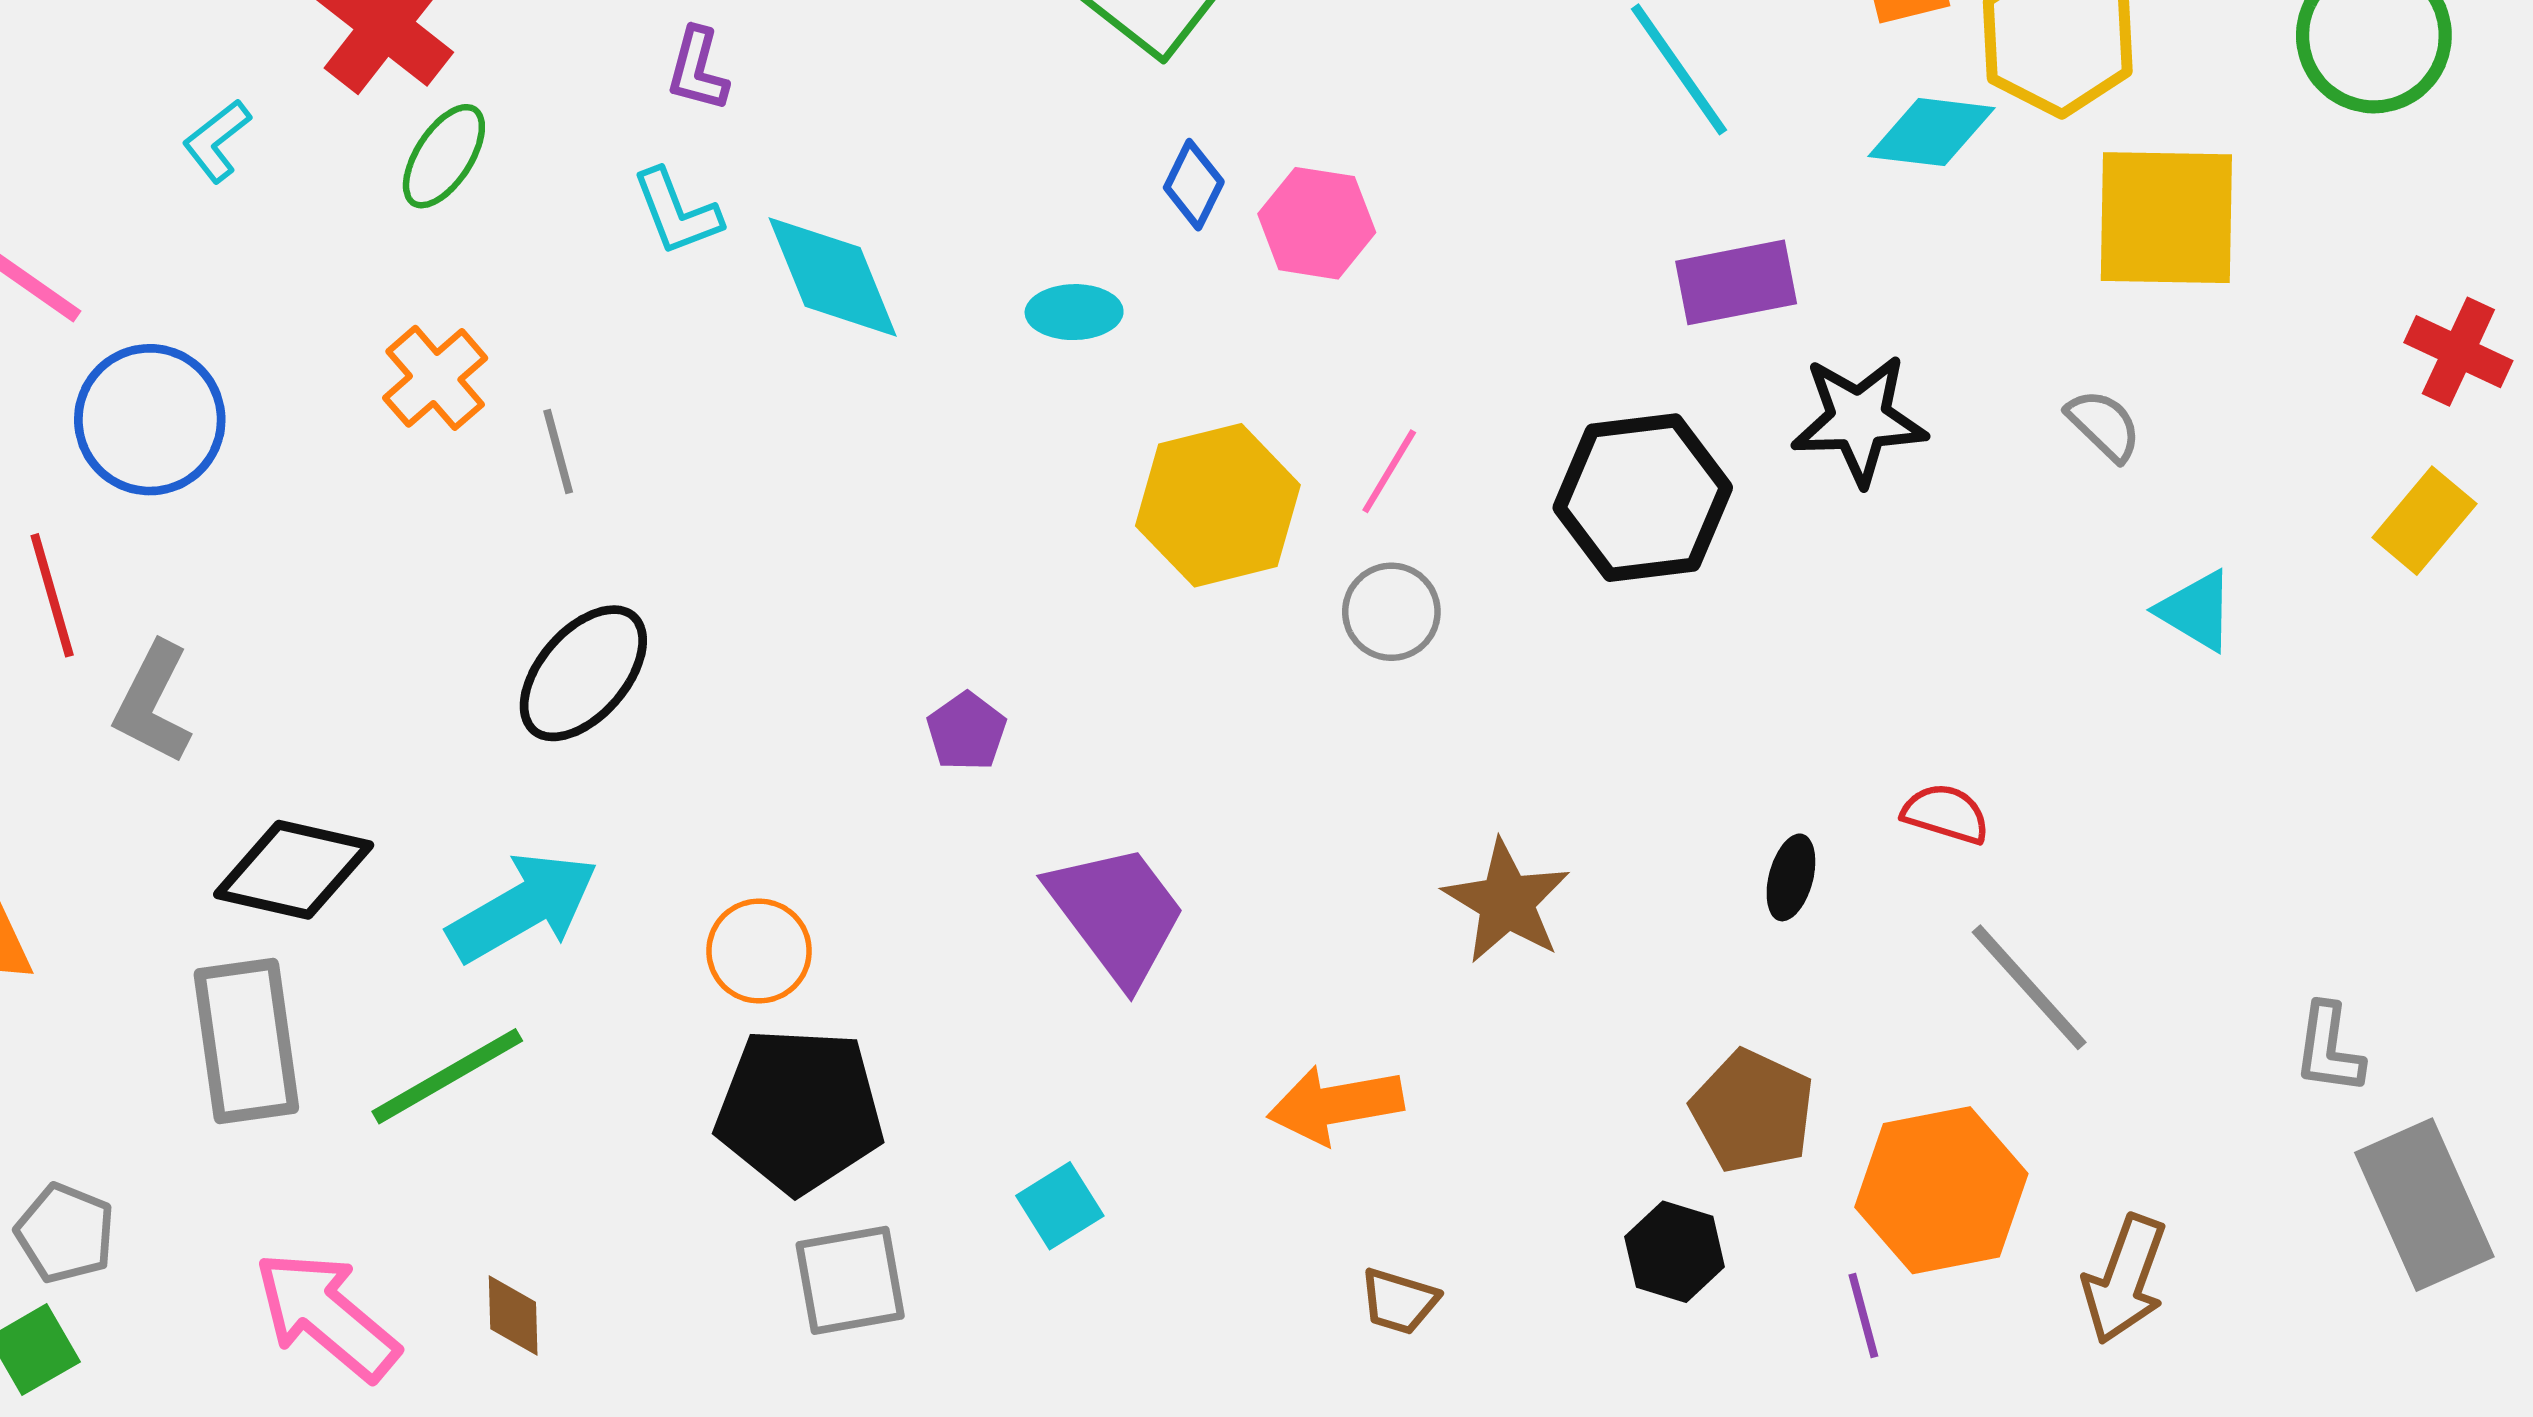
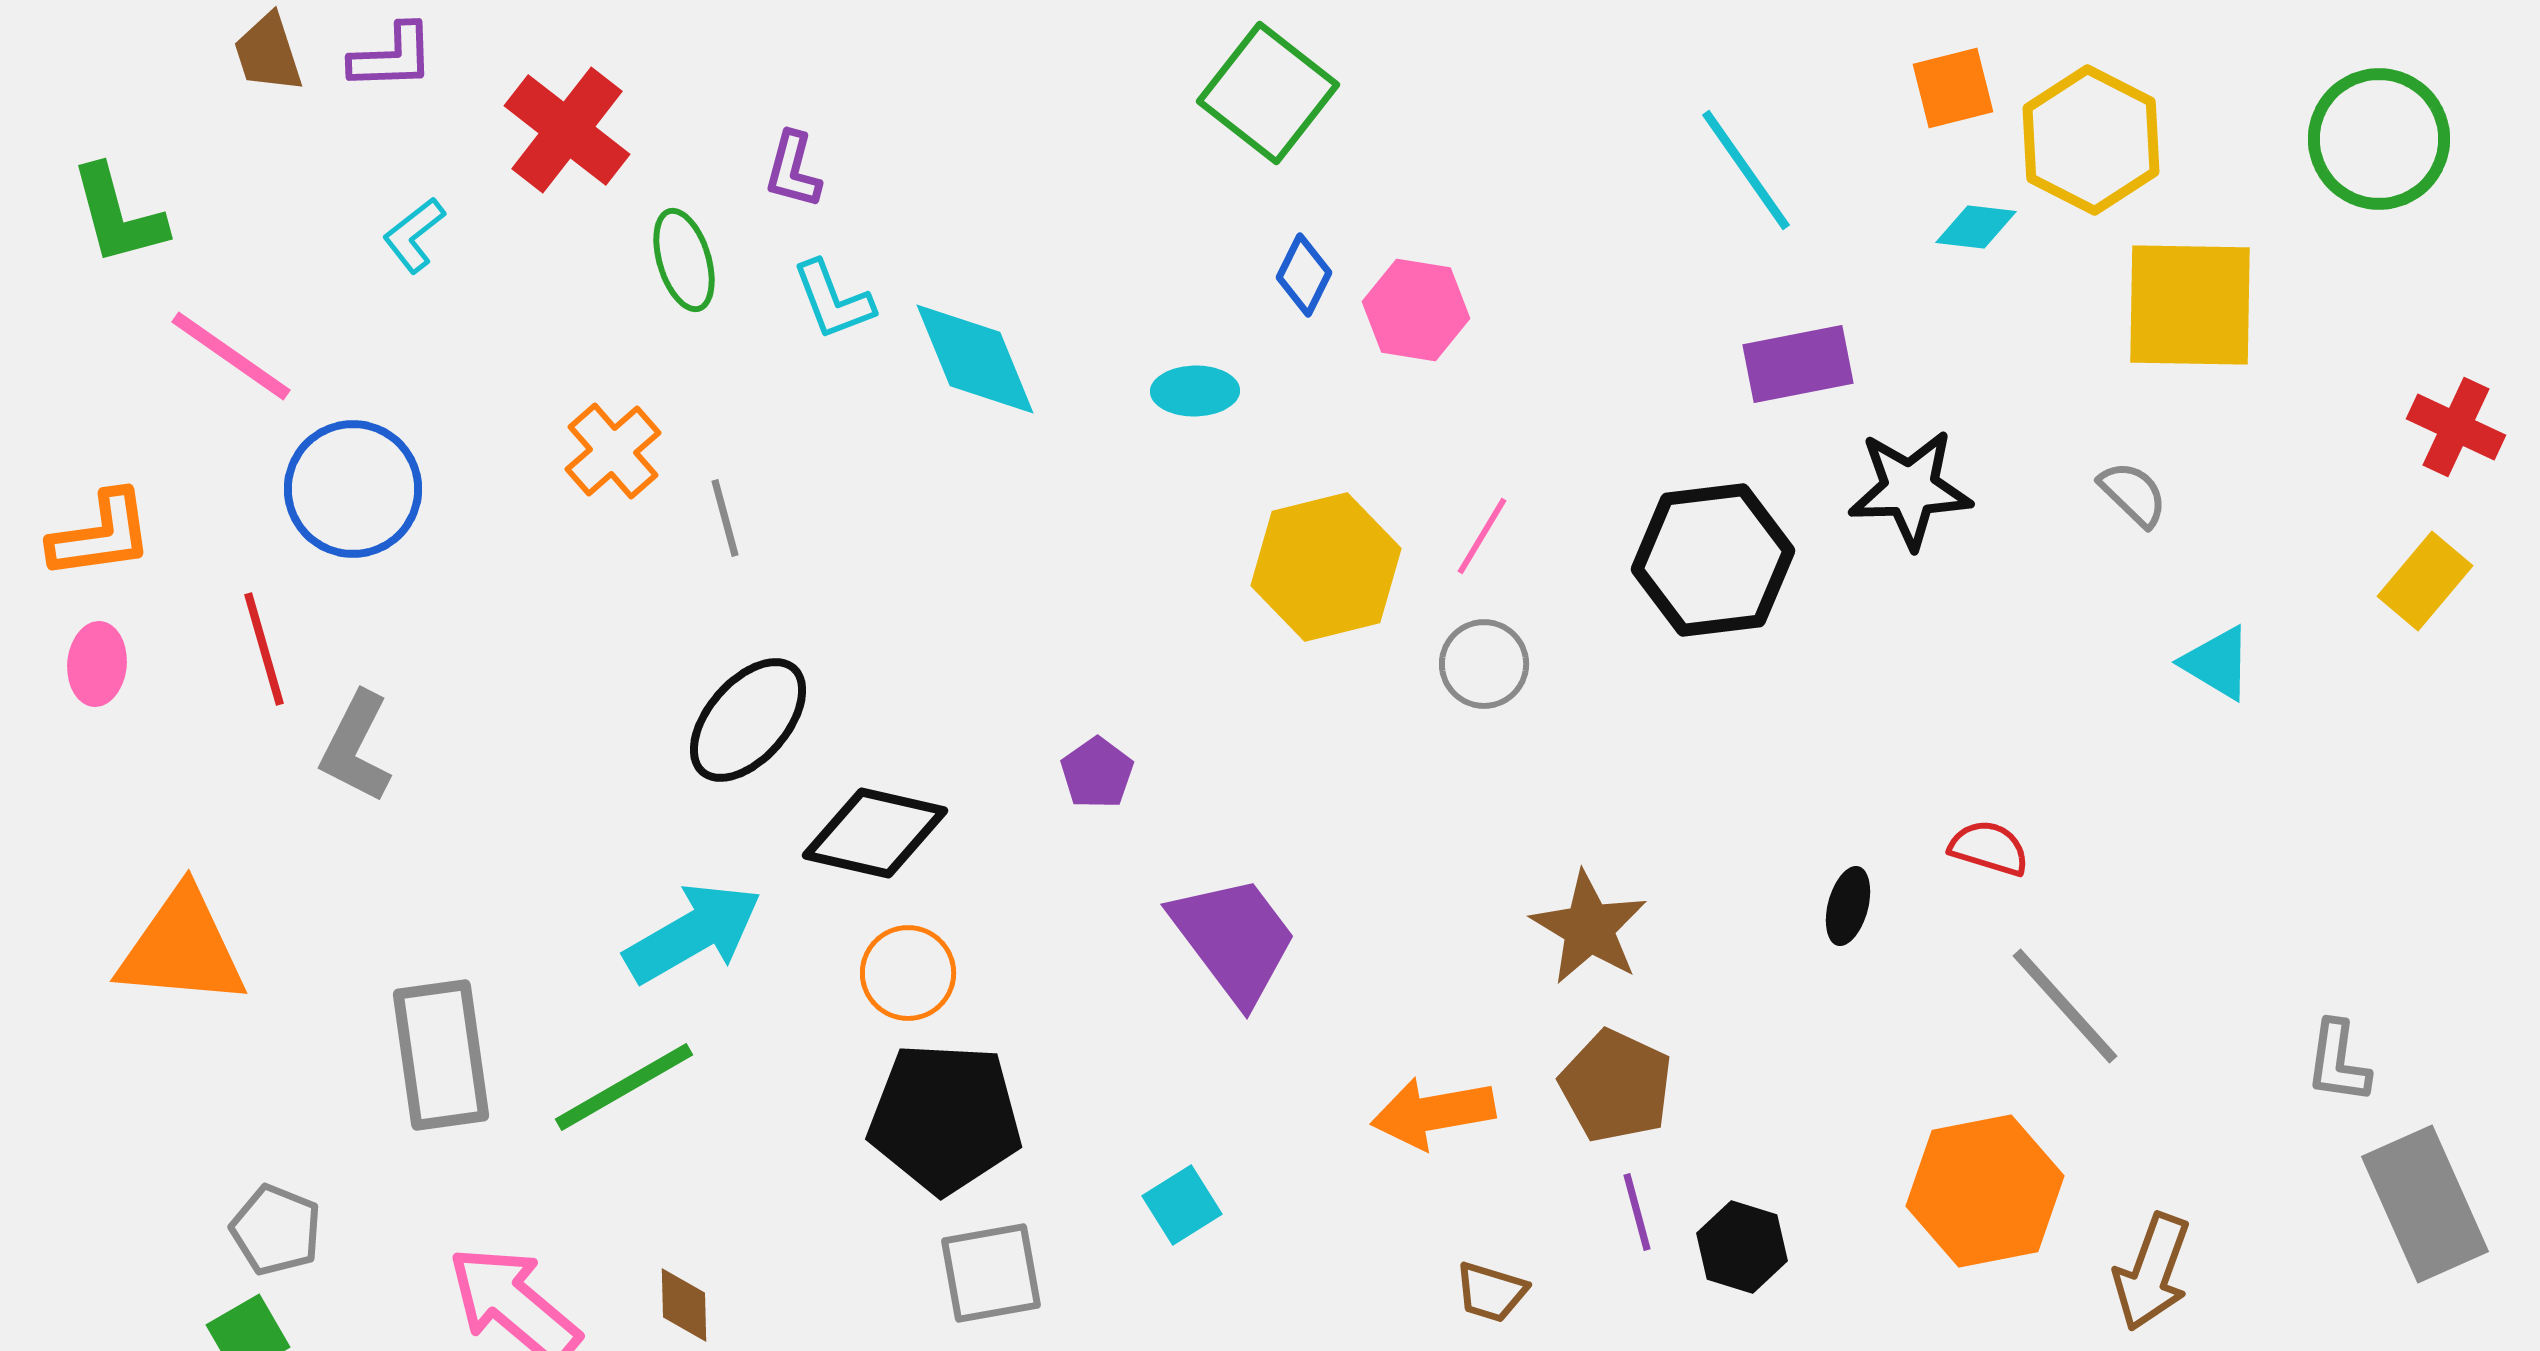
purple L-shape: (698, 69) -> (793, 170), moved
cyan diamond: (1931, 132) -> (1976, 227), size x0.7
green ellipse: (444, 156) -> (684, 260), moved, turned -50
black diamond: (294, 870) -> (875, 833), moved
brown pentagon: (1753, 1111) -> (1616, 1086), moved
purple line: (1863, 1315) -> (1637, 1212), moved

